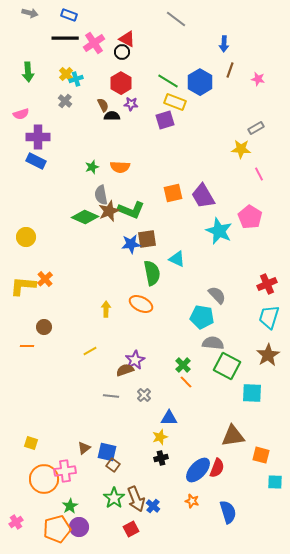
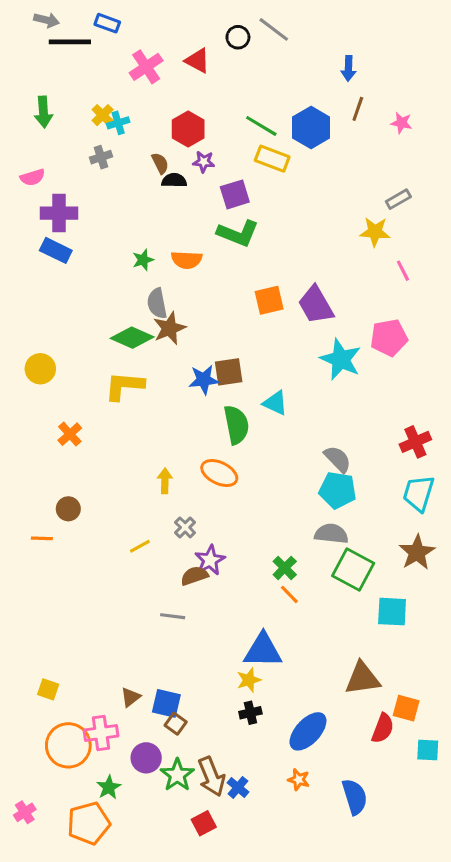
black line: (65, 38) -> (70, 42), moved
black circle: (122, 52) -> (238, 37), moved
gray cross: (65, 101) -> (101, 157), turned 32
purple square: (165, 120) -> (235, 194), moved
green L-shape: (131, 210) -> (238, 233), moved
pink pentagon: (250, 217) -> (389, 338), turned 30
yellow L-shape: (23, 286) -> (124, 386), moved
cyan pentagon: (202, 317) -> (338, 490), moved
gray cross: (144, 395) -> (185, 527), moved
blue triangle: (169, 418) -> (263, 650), size x1.5
red semicircle: (217, 468) -> (383, 728), moved
purple circle: (79, 527) -> (146, 758), moved

